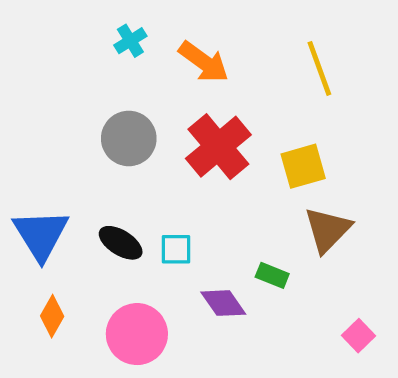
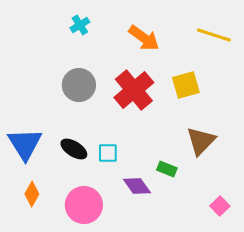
orange arrow: (204, 62) -> (144, 38), moved
yellow line: (319, 68) -> (214, 35), moved, turned -52
yellow square: (303, 166) -> (186, 85), moved

